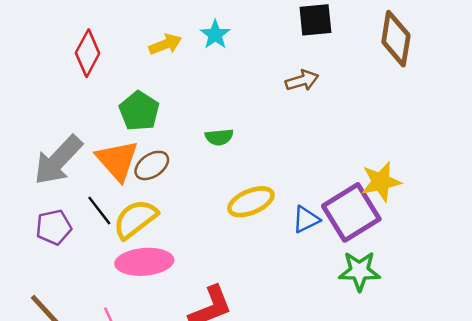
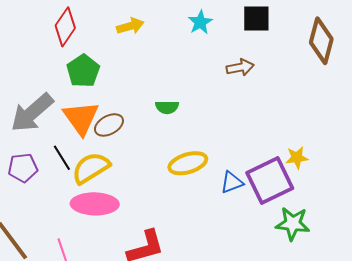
cyan star: (215, 35) -> (200, 22), moved
green pentagon: (139, 111) -> (83, 71), moved
yellow star: (381, 182) -> (297, 158), size x0.7
green star: (359, 271) -> (293, 224), moved

